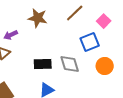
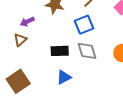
blue square: (90, 42) -> (84, 25), moved

